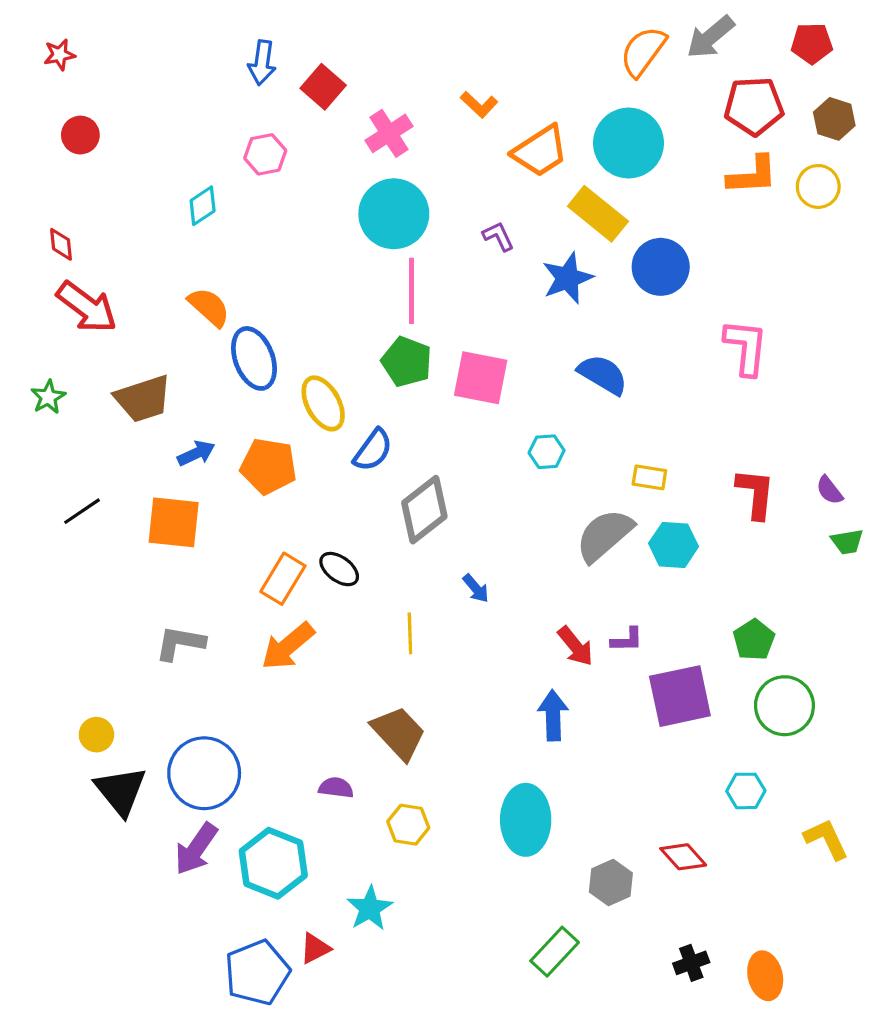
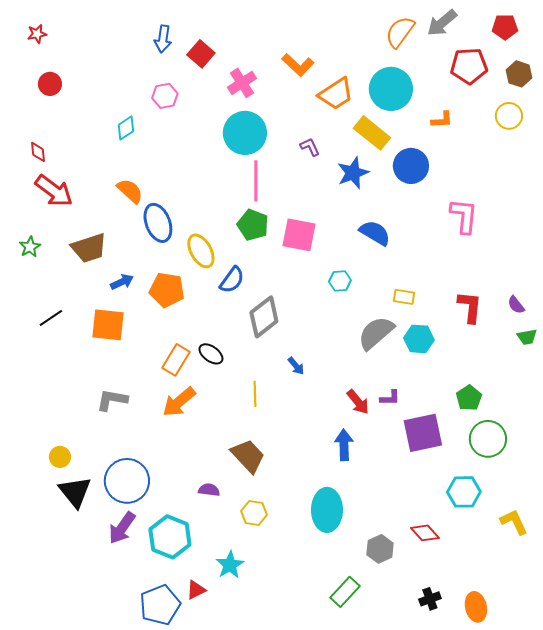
orange L-shape: (479, 104) -> (298, 65), size x1.4
orange L-shape: (752, 175) -> (442, 120), moved, size x0.7
cyan hexagon: (746, 791) -> (464, 492), size x1.4

